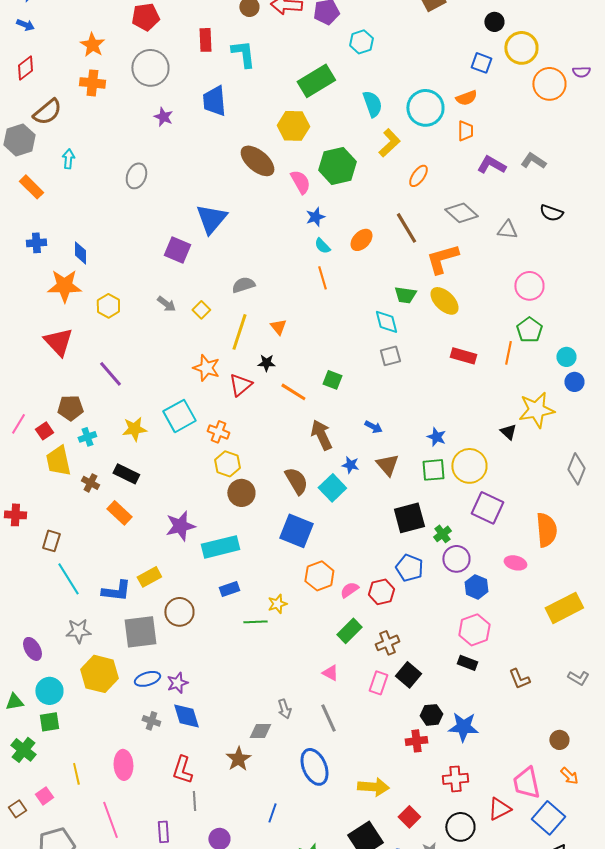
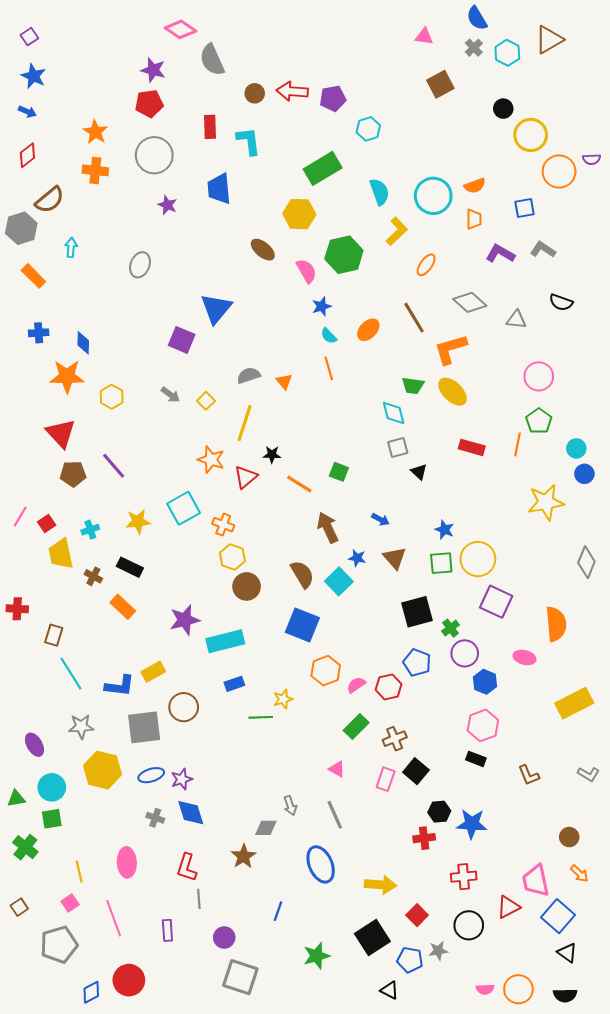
blue square: (481, 63) -> (525, 208), moved, turned -30
brown ellipse: (257, 161) -> (263, 250), size x0.7
orange triangle: (278, 327) -> (284, 381), moved
brown pentagon: (70, 408) -> (73, 474), moved
black triangle: (508, 432) -> (419, 472), moved
pink square: (44, 796) -> (70, 903), moved

